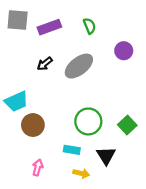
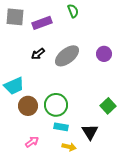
green semicircle: (90, 26) -> (73, 11), moved
purple circle: (124, 51) -> (104, 54), moved
green circle: (88, 121) -> (56, 105), moved
pink arrow: (38, 167) -> (32, 142), turned 40

